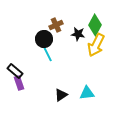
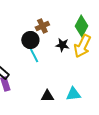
black star: (78, 34) -> (62, 45), moved
black triangle: (61, 95) -> (47, 96), turned 32

